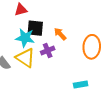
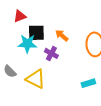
purple cross: (48, 50) -> (51, 53), turned -32
yellow triangle: (25, 58) -> (36, 79), moved

